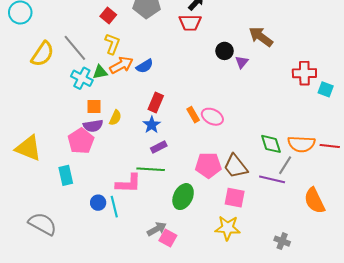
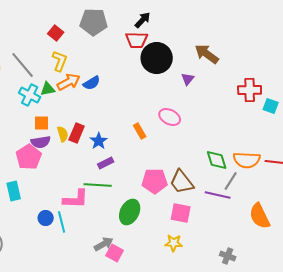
black circle: (225, 51) -> (157, 58), moved, size x1.8
red rectangle: (156, 103) -> (77, 133), moved
pink ellipse: (212, 117) -> (170, 117), moved
yellow semicircle: (115, 118) -> (63, 134), turned -42
yellow star: (228, 228) -> (174, 243), size x0.7

